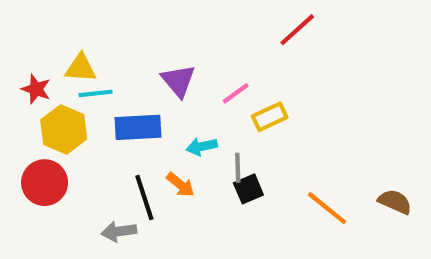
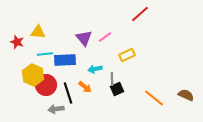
cyan line: (96, 93) -> (45, 54), moved
pink line: (236, 93) -> (105, 37), moved
yellow hexagon: (64, 130) -> (33, 75), moved
red circle: (45, 183) -> (46, 85), moved

